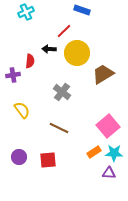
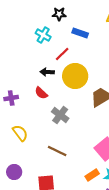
cyan cross: (26, 12) -> (43, 35), moved, turned -35
red semicircle: (30, 61) -> (41, 93), moved, turned 128
purple circle: (19, 157) -> (14, 172), moved

